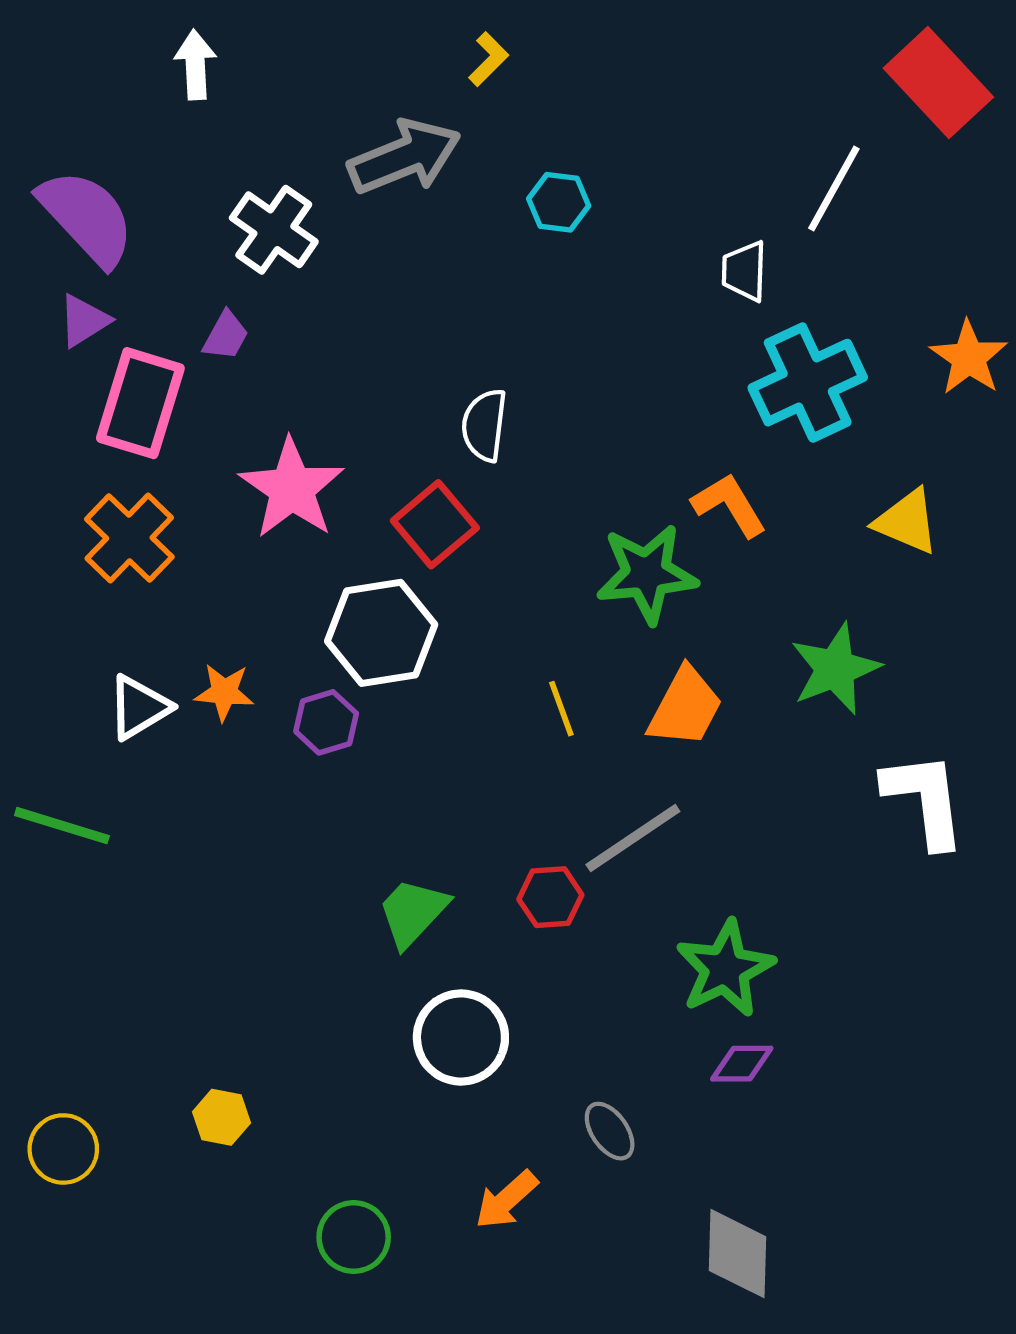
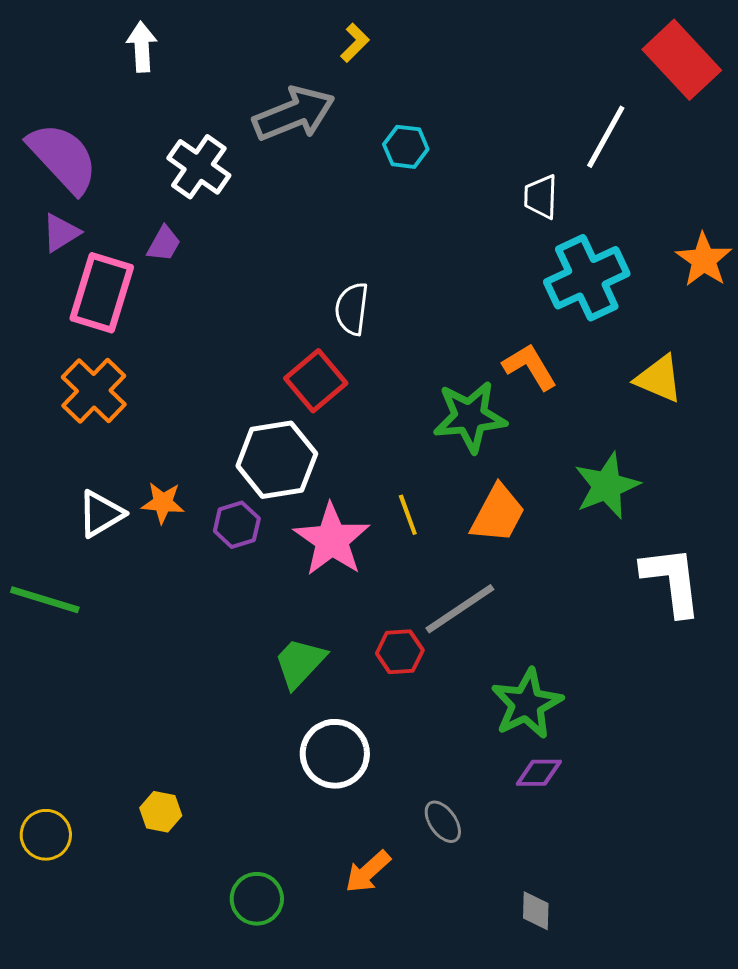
pink star: (292, 488) -> (332, 540), moved
gray diamond: (738, 1254) -> (536, 911), size x0.6

